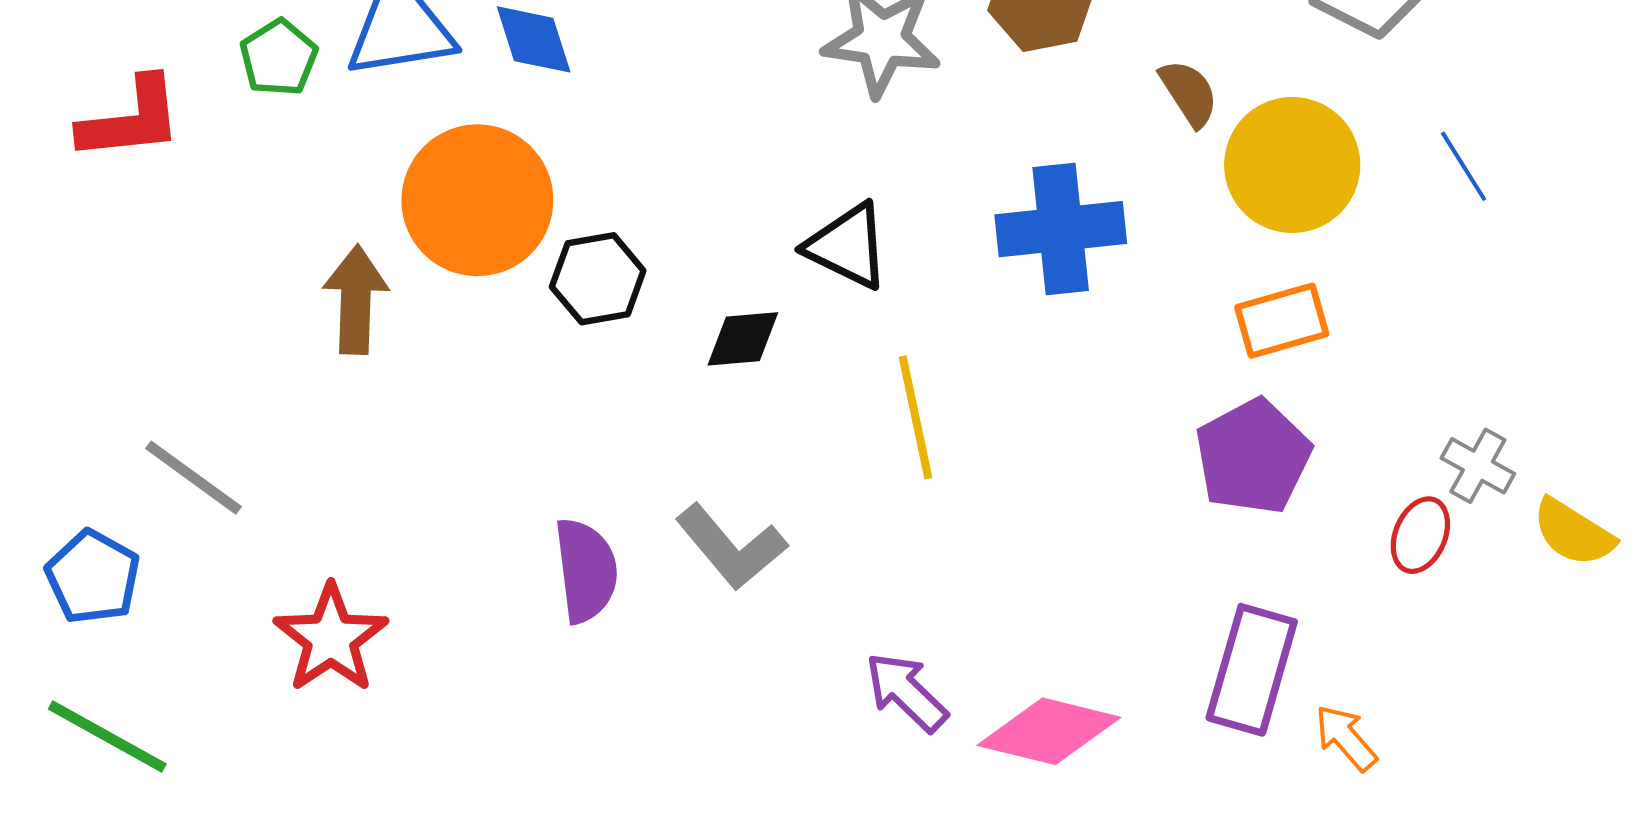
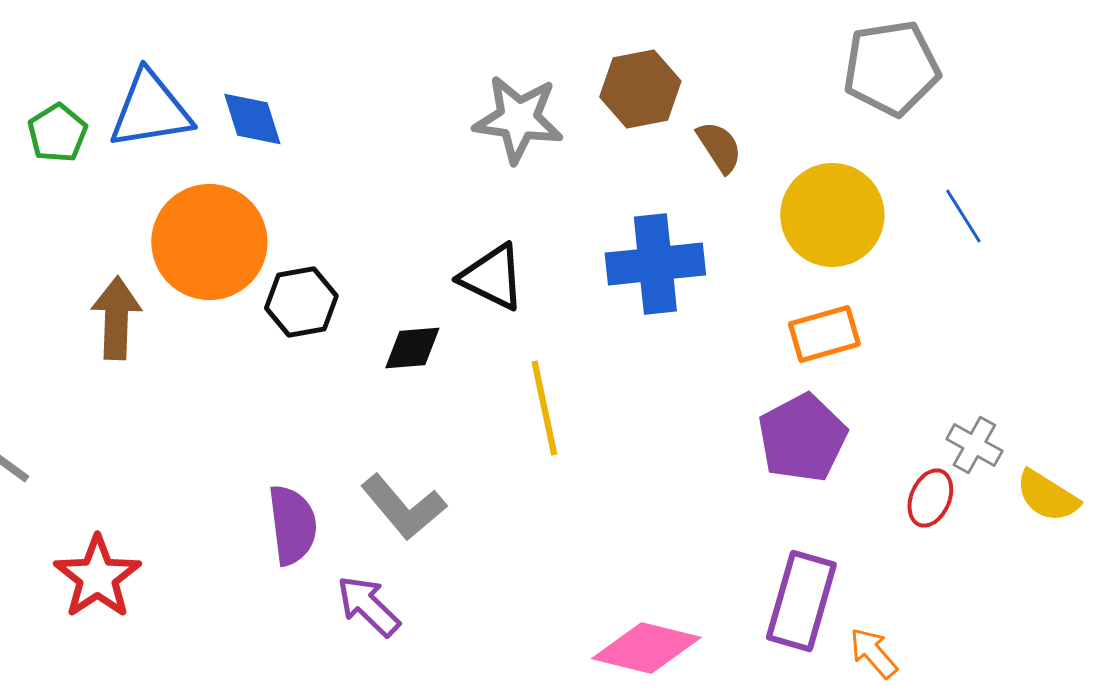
brown semicircle: (1189, 93) -> (719, 147), moved
purple arrow: (906, 692) -> (368, 606), moved

